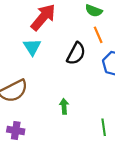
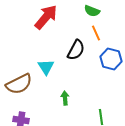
cyan triangle: (32, 47) -> (46, 67), moved

